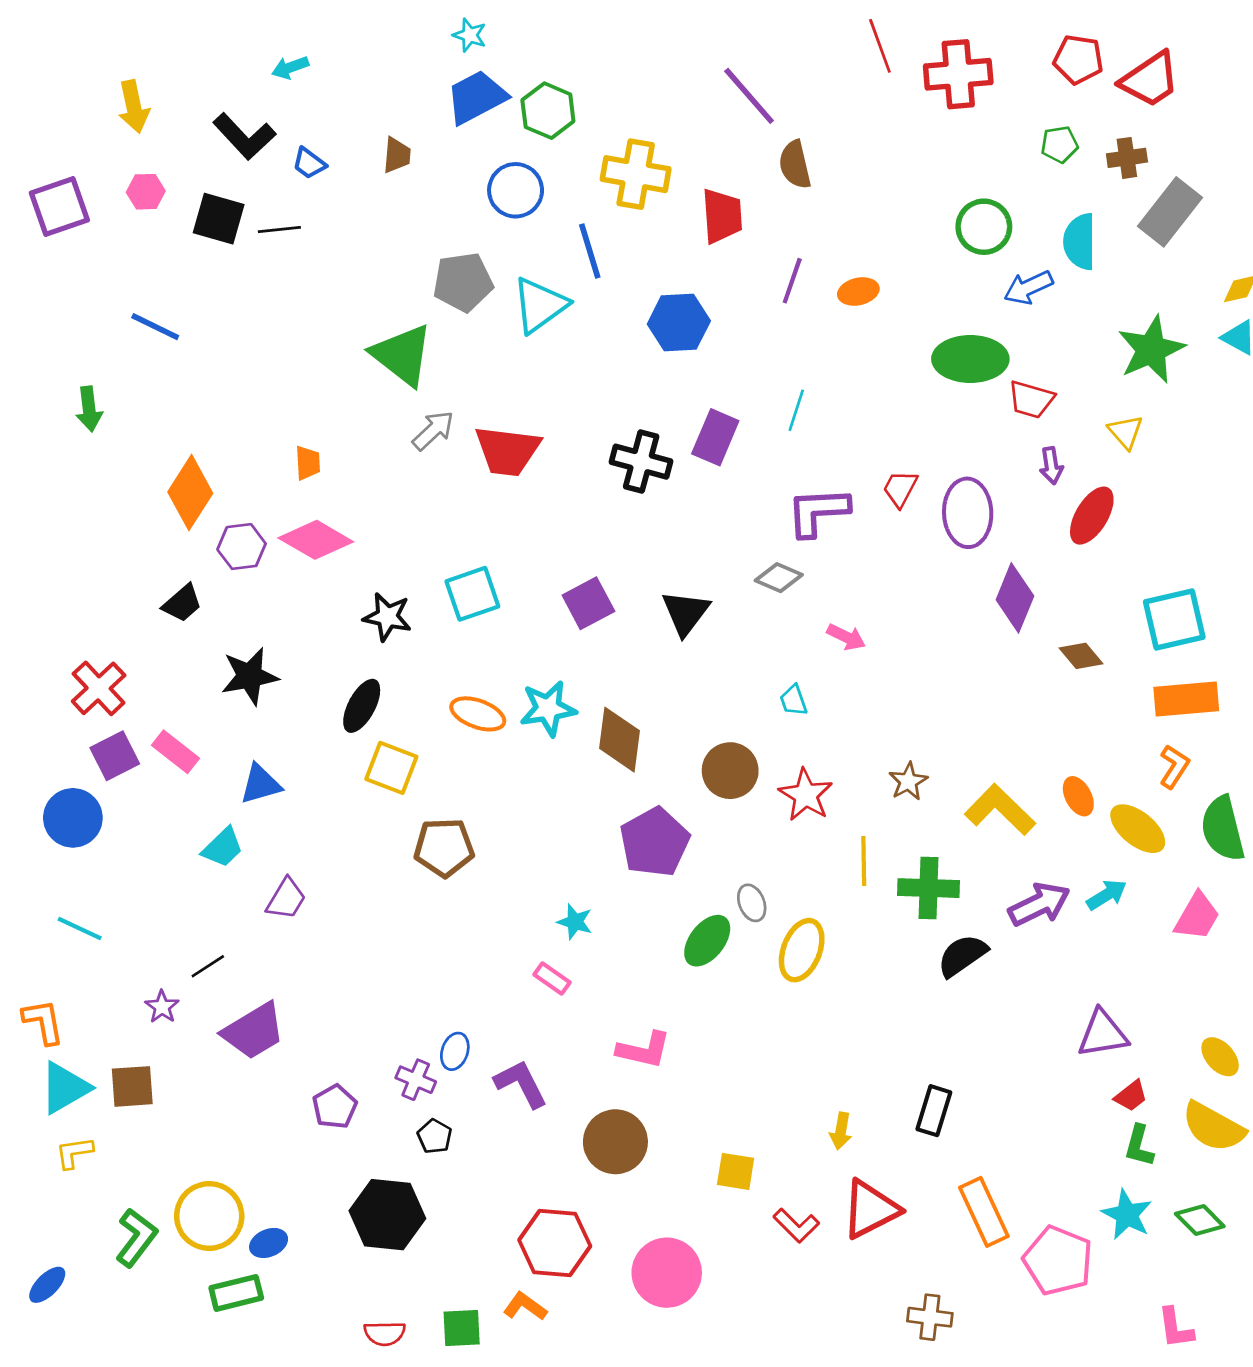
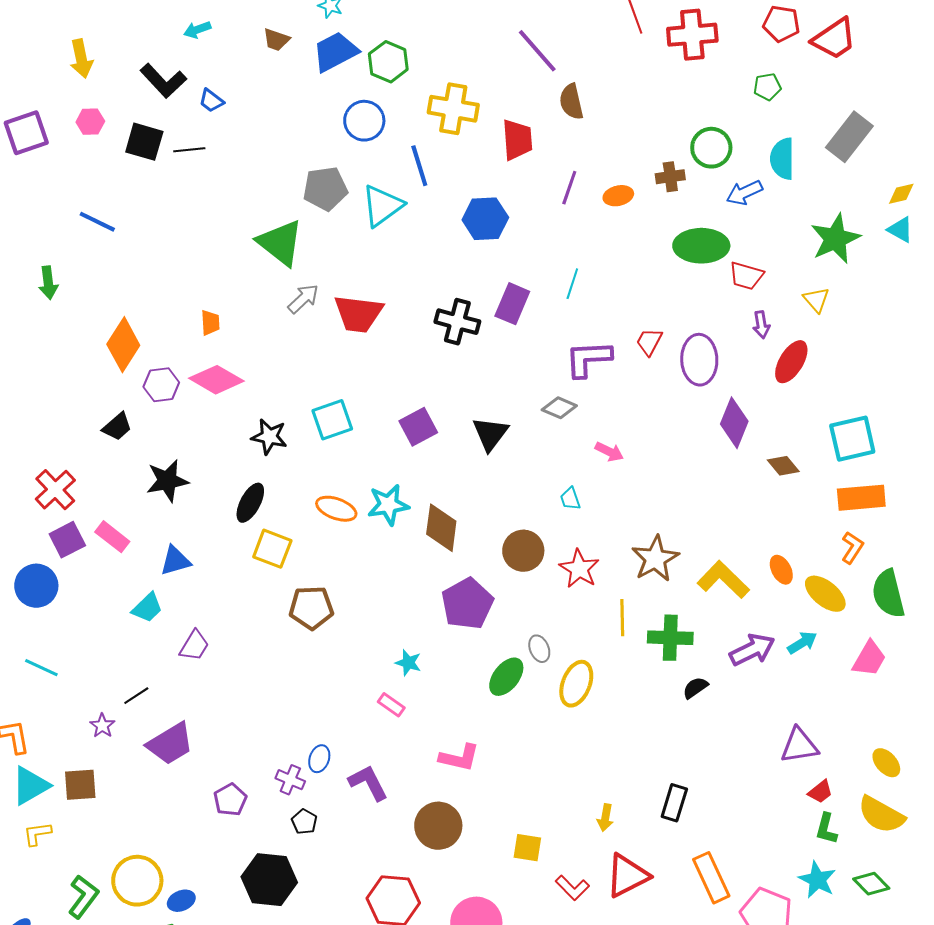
brown trapezoid: (397, 155) -> (276, 40), moved, turned 104
brown cross: (1127, 158) -> (670, 177), moved
brown star: (908, 781) -> (655, 559), size x1.6
black semicircle: (962, 956) -> (695, 688), size x0.7

